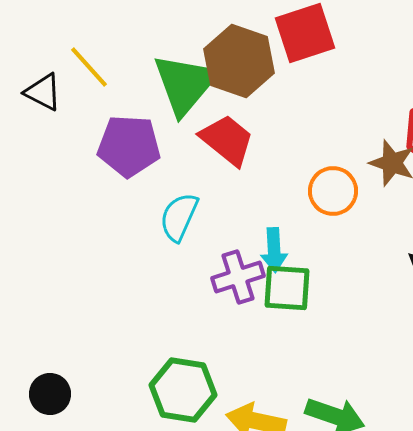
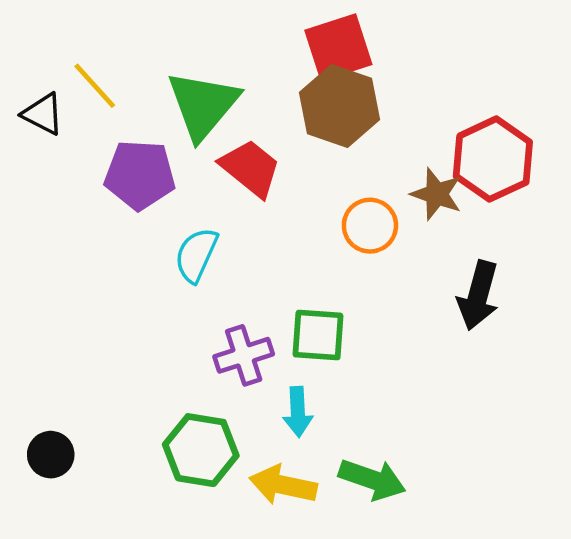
brown hexagon: (239, 61) -> (339, 106), moved
cyan arrow: (274, 250) -> (298, 412), moved
purple cross: (238, 277) -> (244, 355), moved

